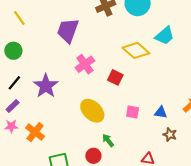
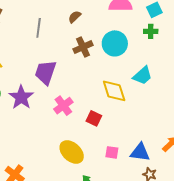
yellow diamond: (136, 50) -> (114, 91), turned 32
purple star: (46, 86) -> (21, 97), moved
blue triangle: (161, 112) -> (140, 152), size x1.5

